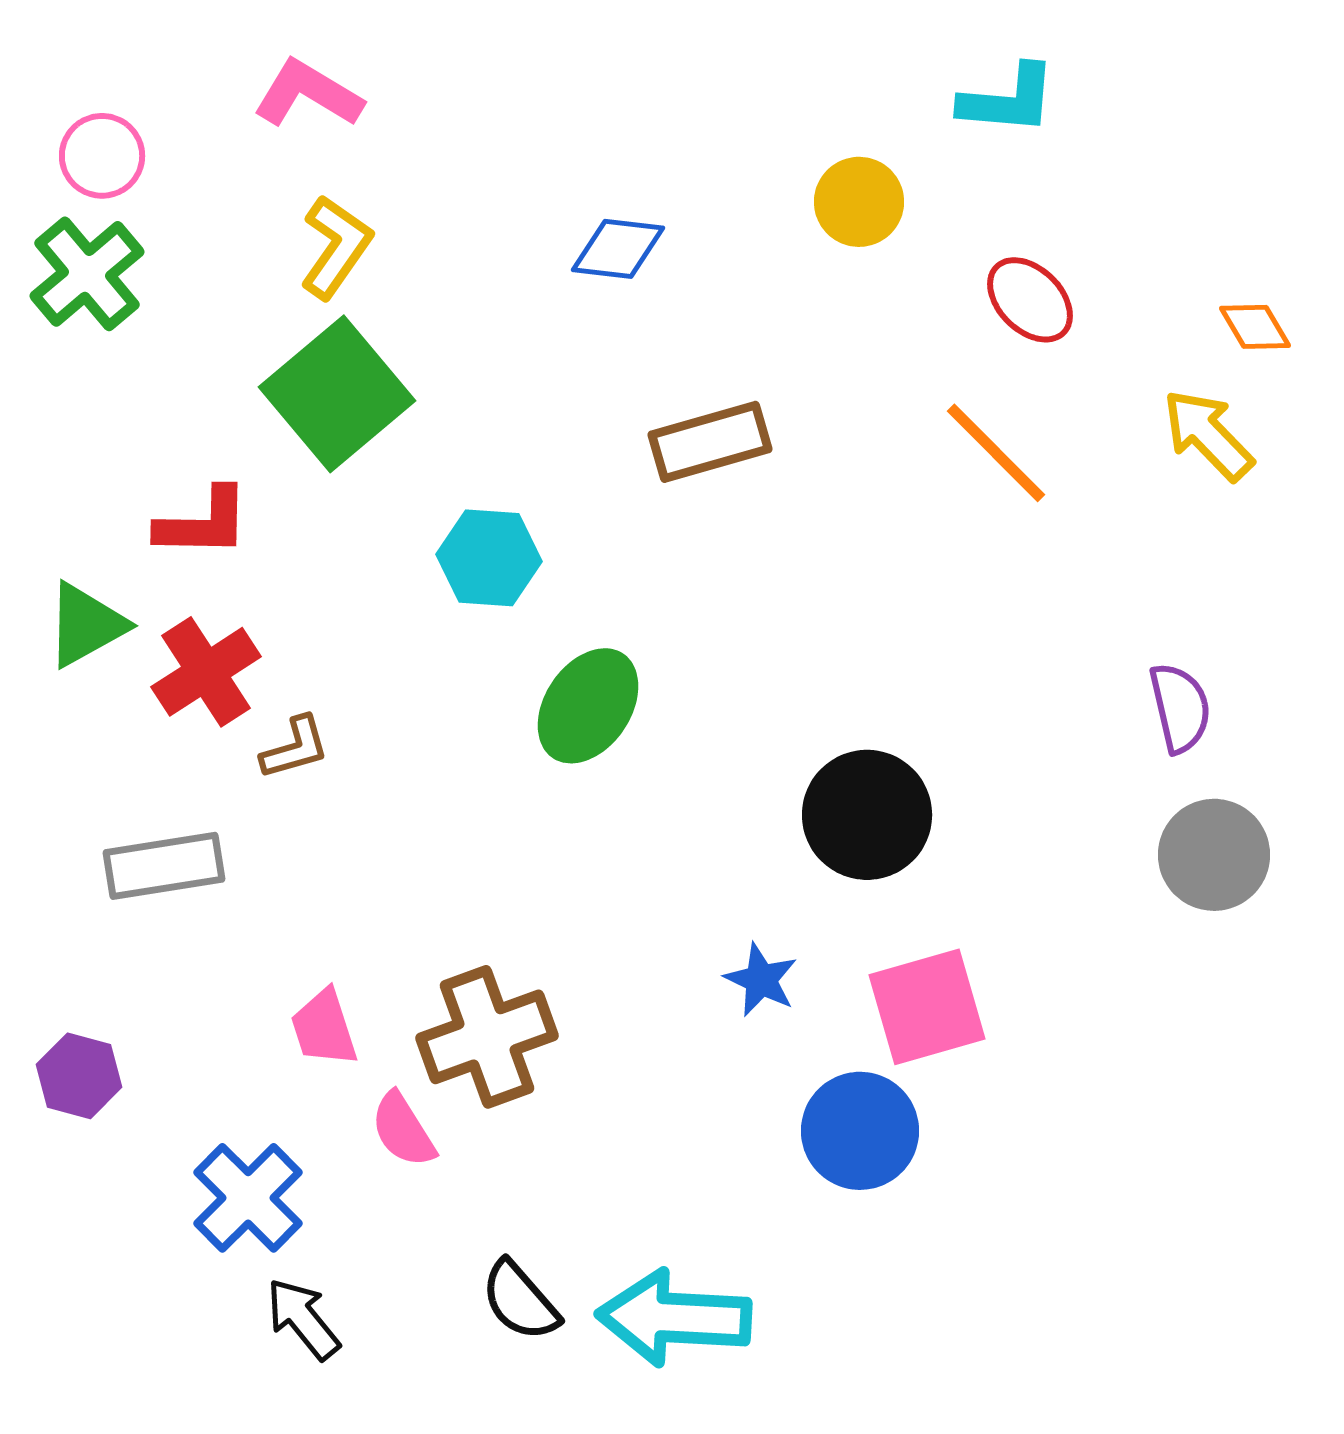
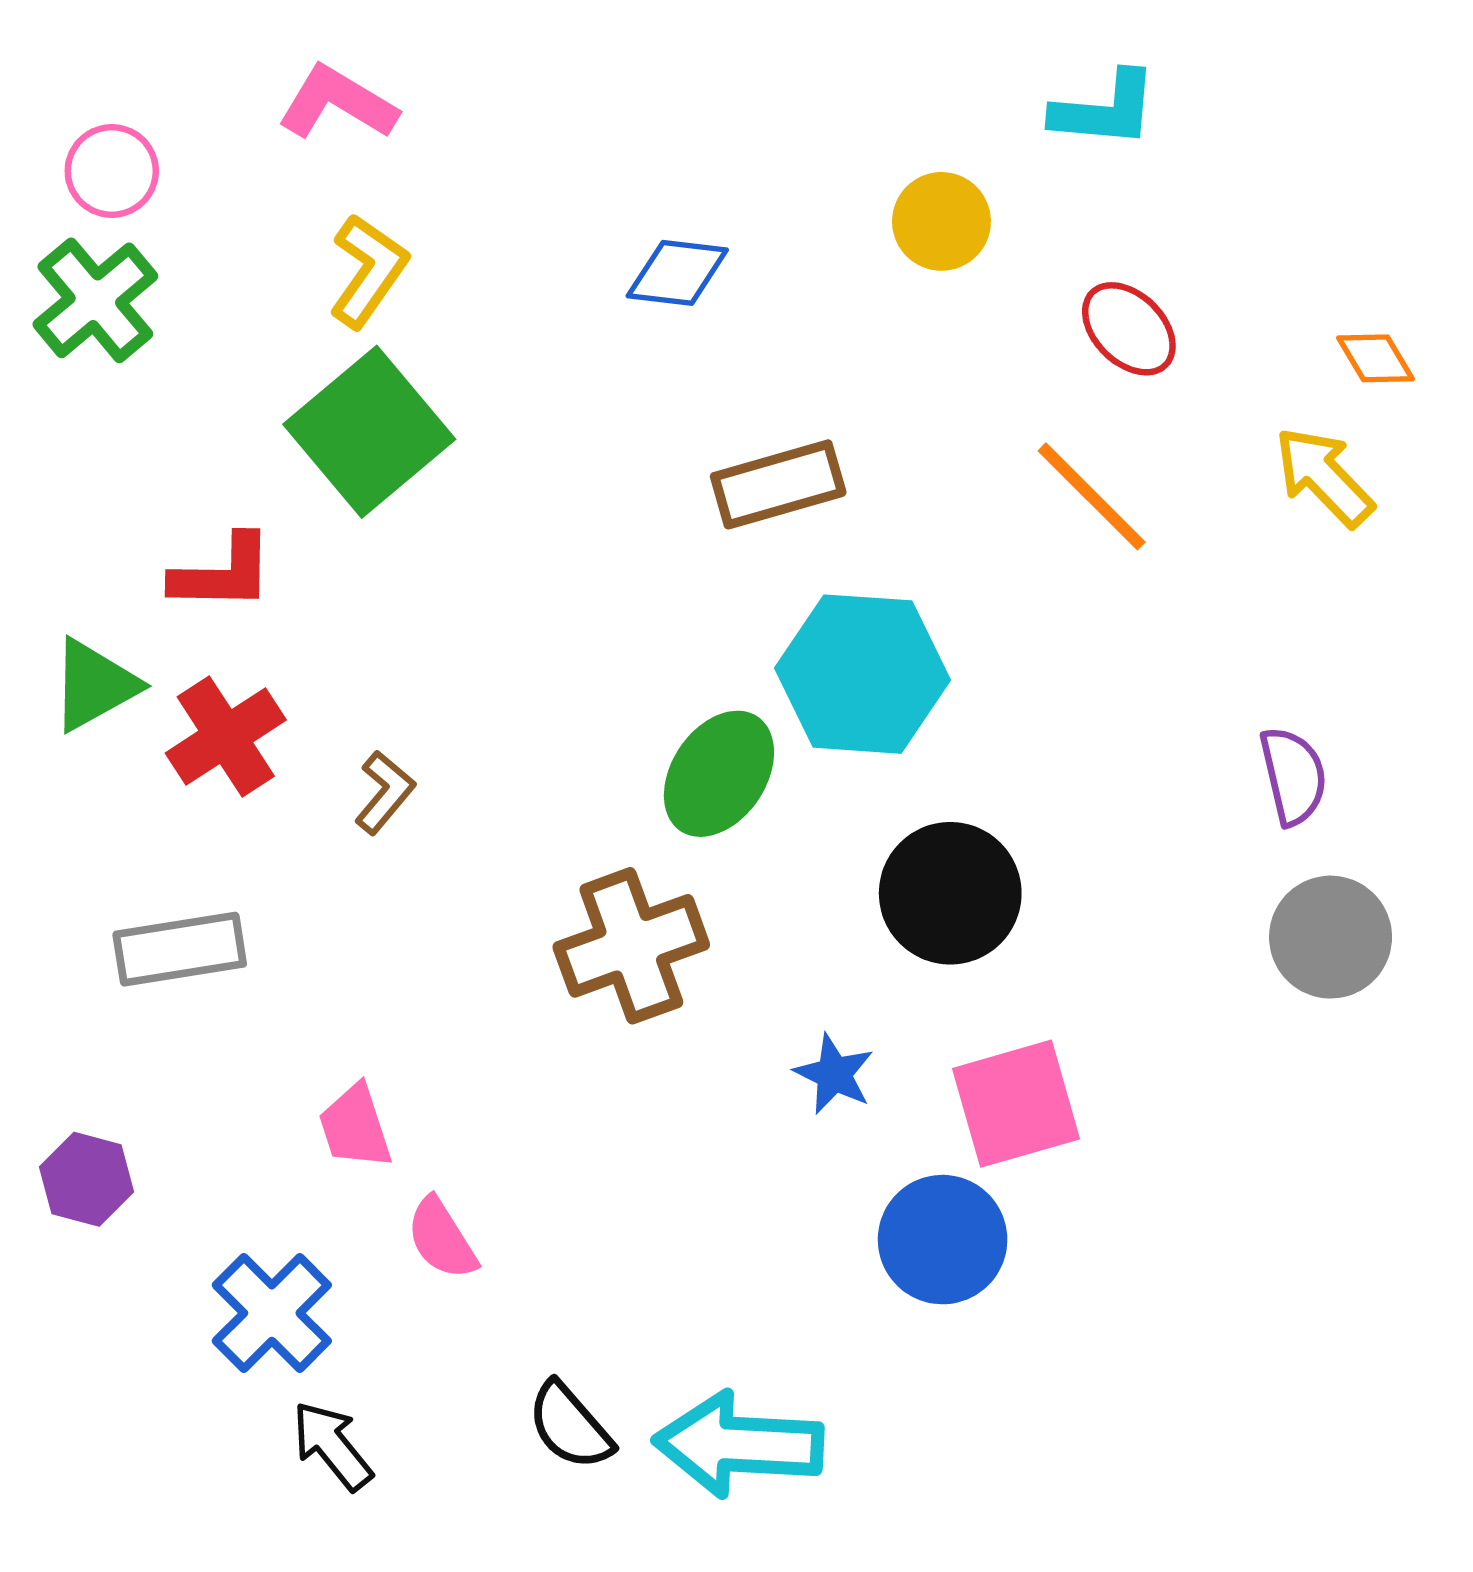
cyan hexagon: (489, 558) -> (863, 674), moved, size x1.5
green ellipse: (588, 706) -> (719, 774), moved
brown L-shape: (295, 748) -> (385, 792), moved, turned -34
brown cross: (487, 1037) -> (631, 946), moved

